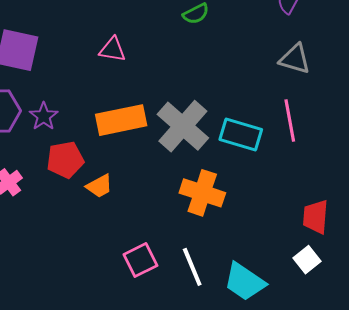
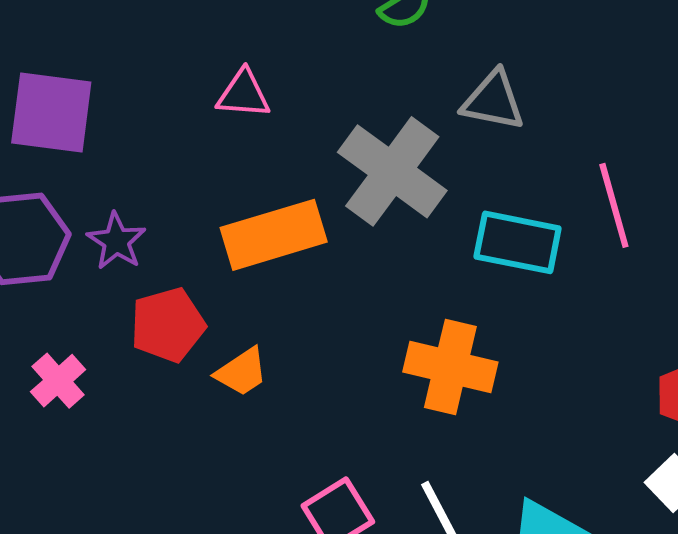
gray triangle: (295, 59) -> (493, 101), moved
gray cross: (183, 126) -> (392, 171), moved

